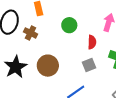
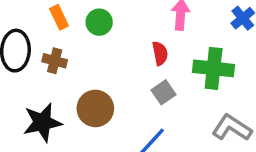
green circle: (69, 25) -> (99, 22), moved
black star: (16, 67) -> (42, 122), turned 30

